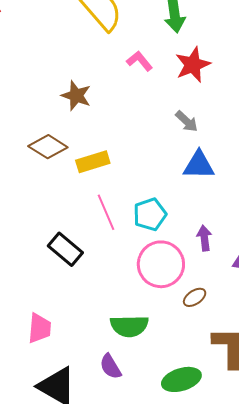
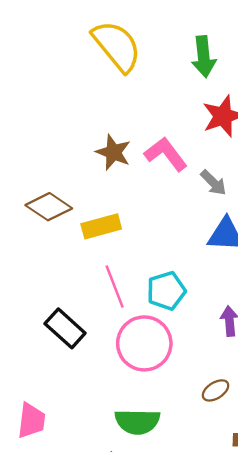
pink L-shape: (140, 61) -> (166, 154), moved, size x1.4
brown star: (76, 96) -> (113, 152), moved
pink circle: (161, 264) -> (144, 343), moved

